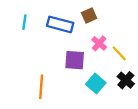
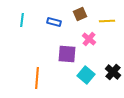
blue rectangle: (60, 24) -> (54, 22), size x0.6
yellow line: (119, 53) -> (107, 21), moved, turned -49

